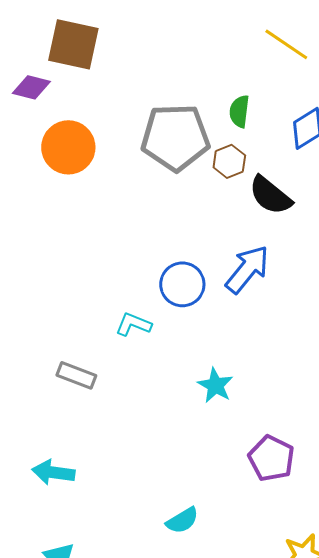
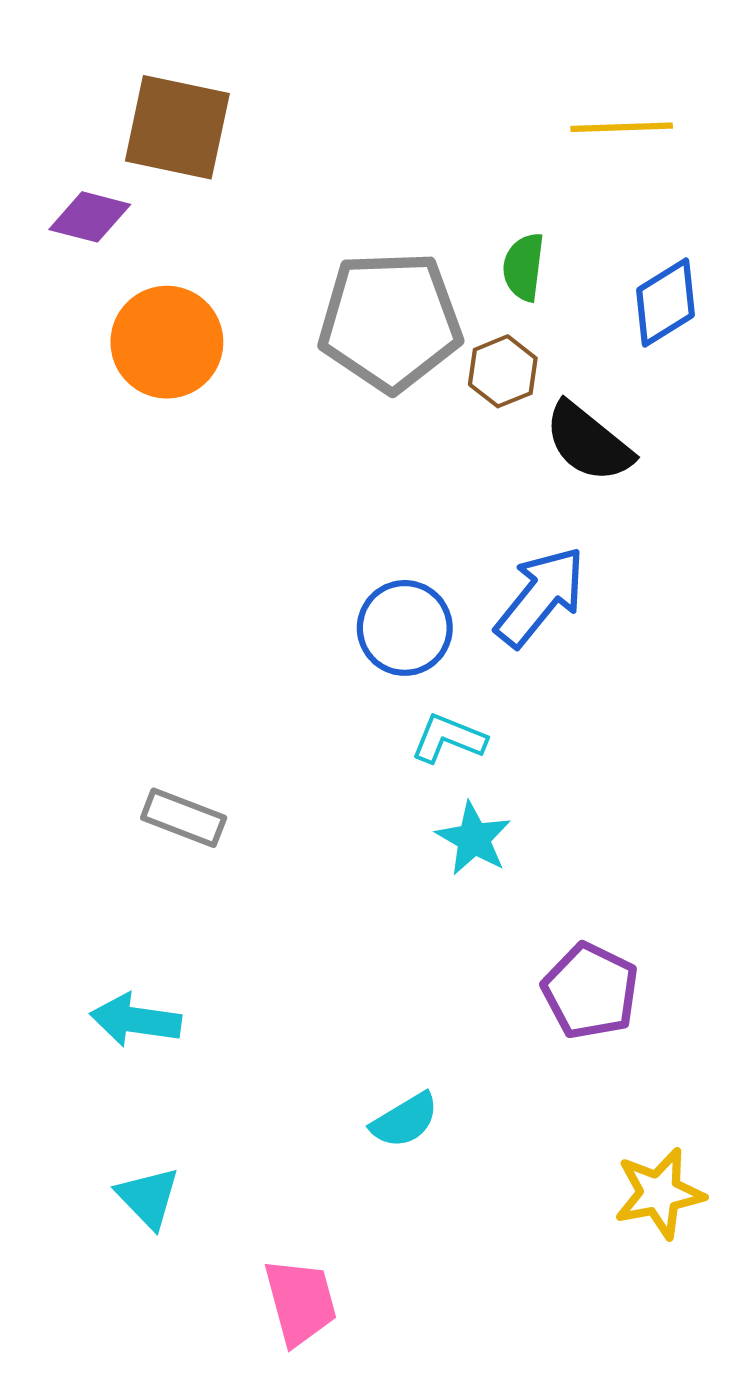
yellow line: (286, 44) -> (622, 127), turned -36
cyan L-shape: (133, 324) -> (449, 739), moved

